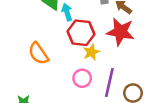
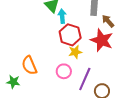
orange semicircle: (38, 53) -> (29, 65), moved

